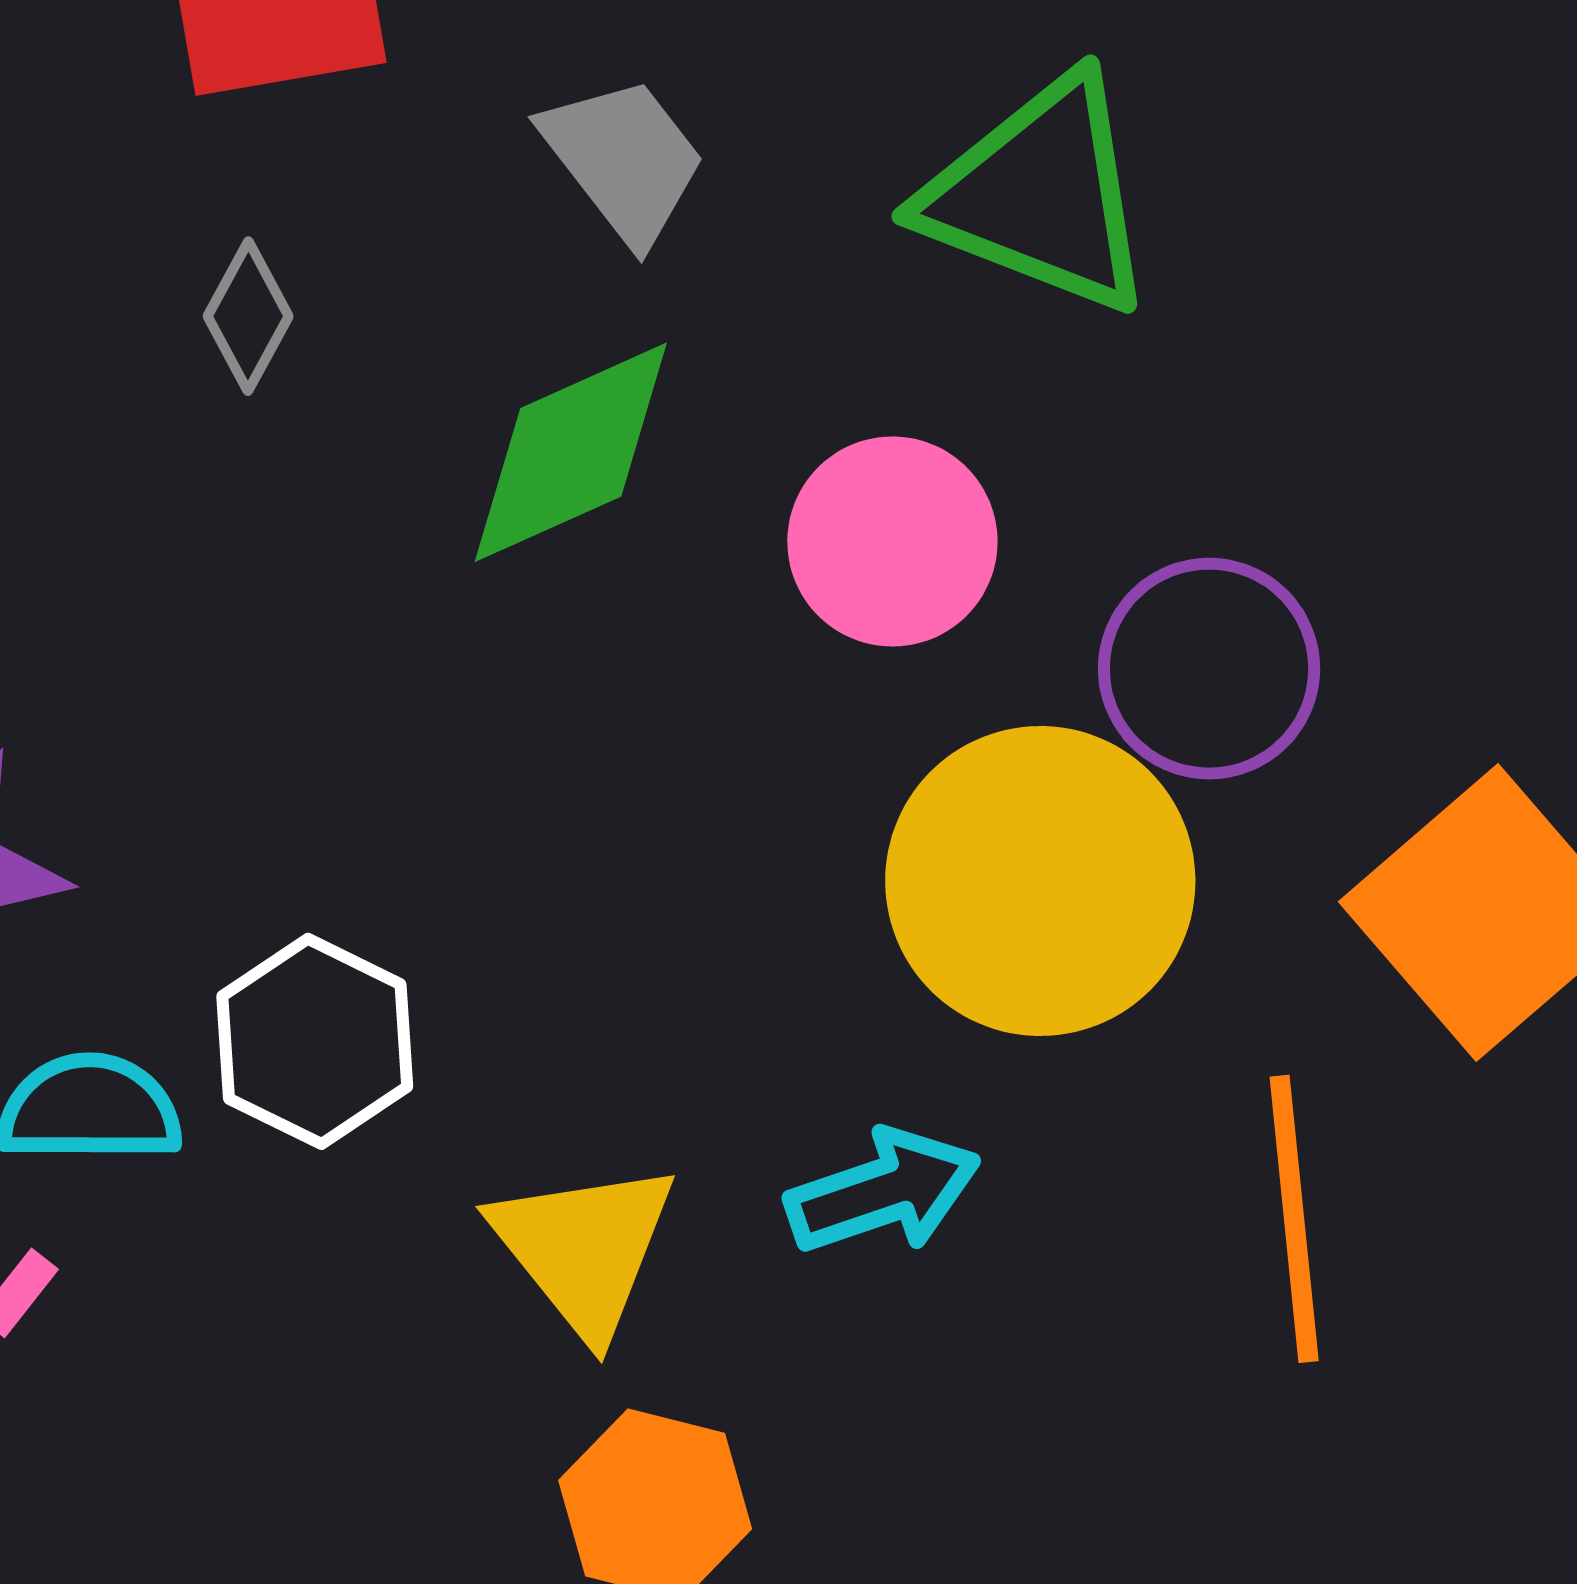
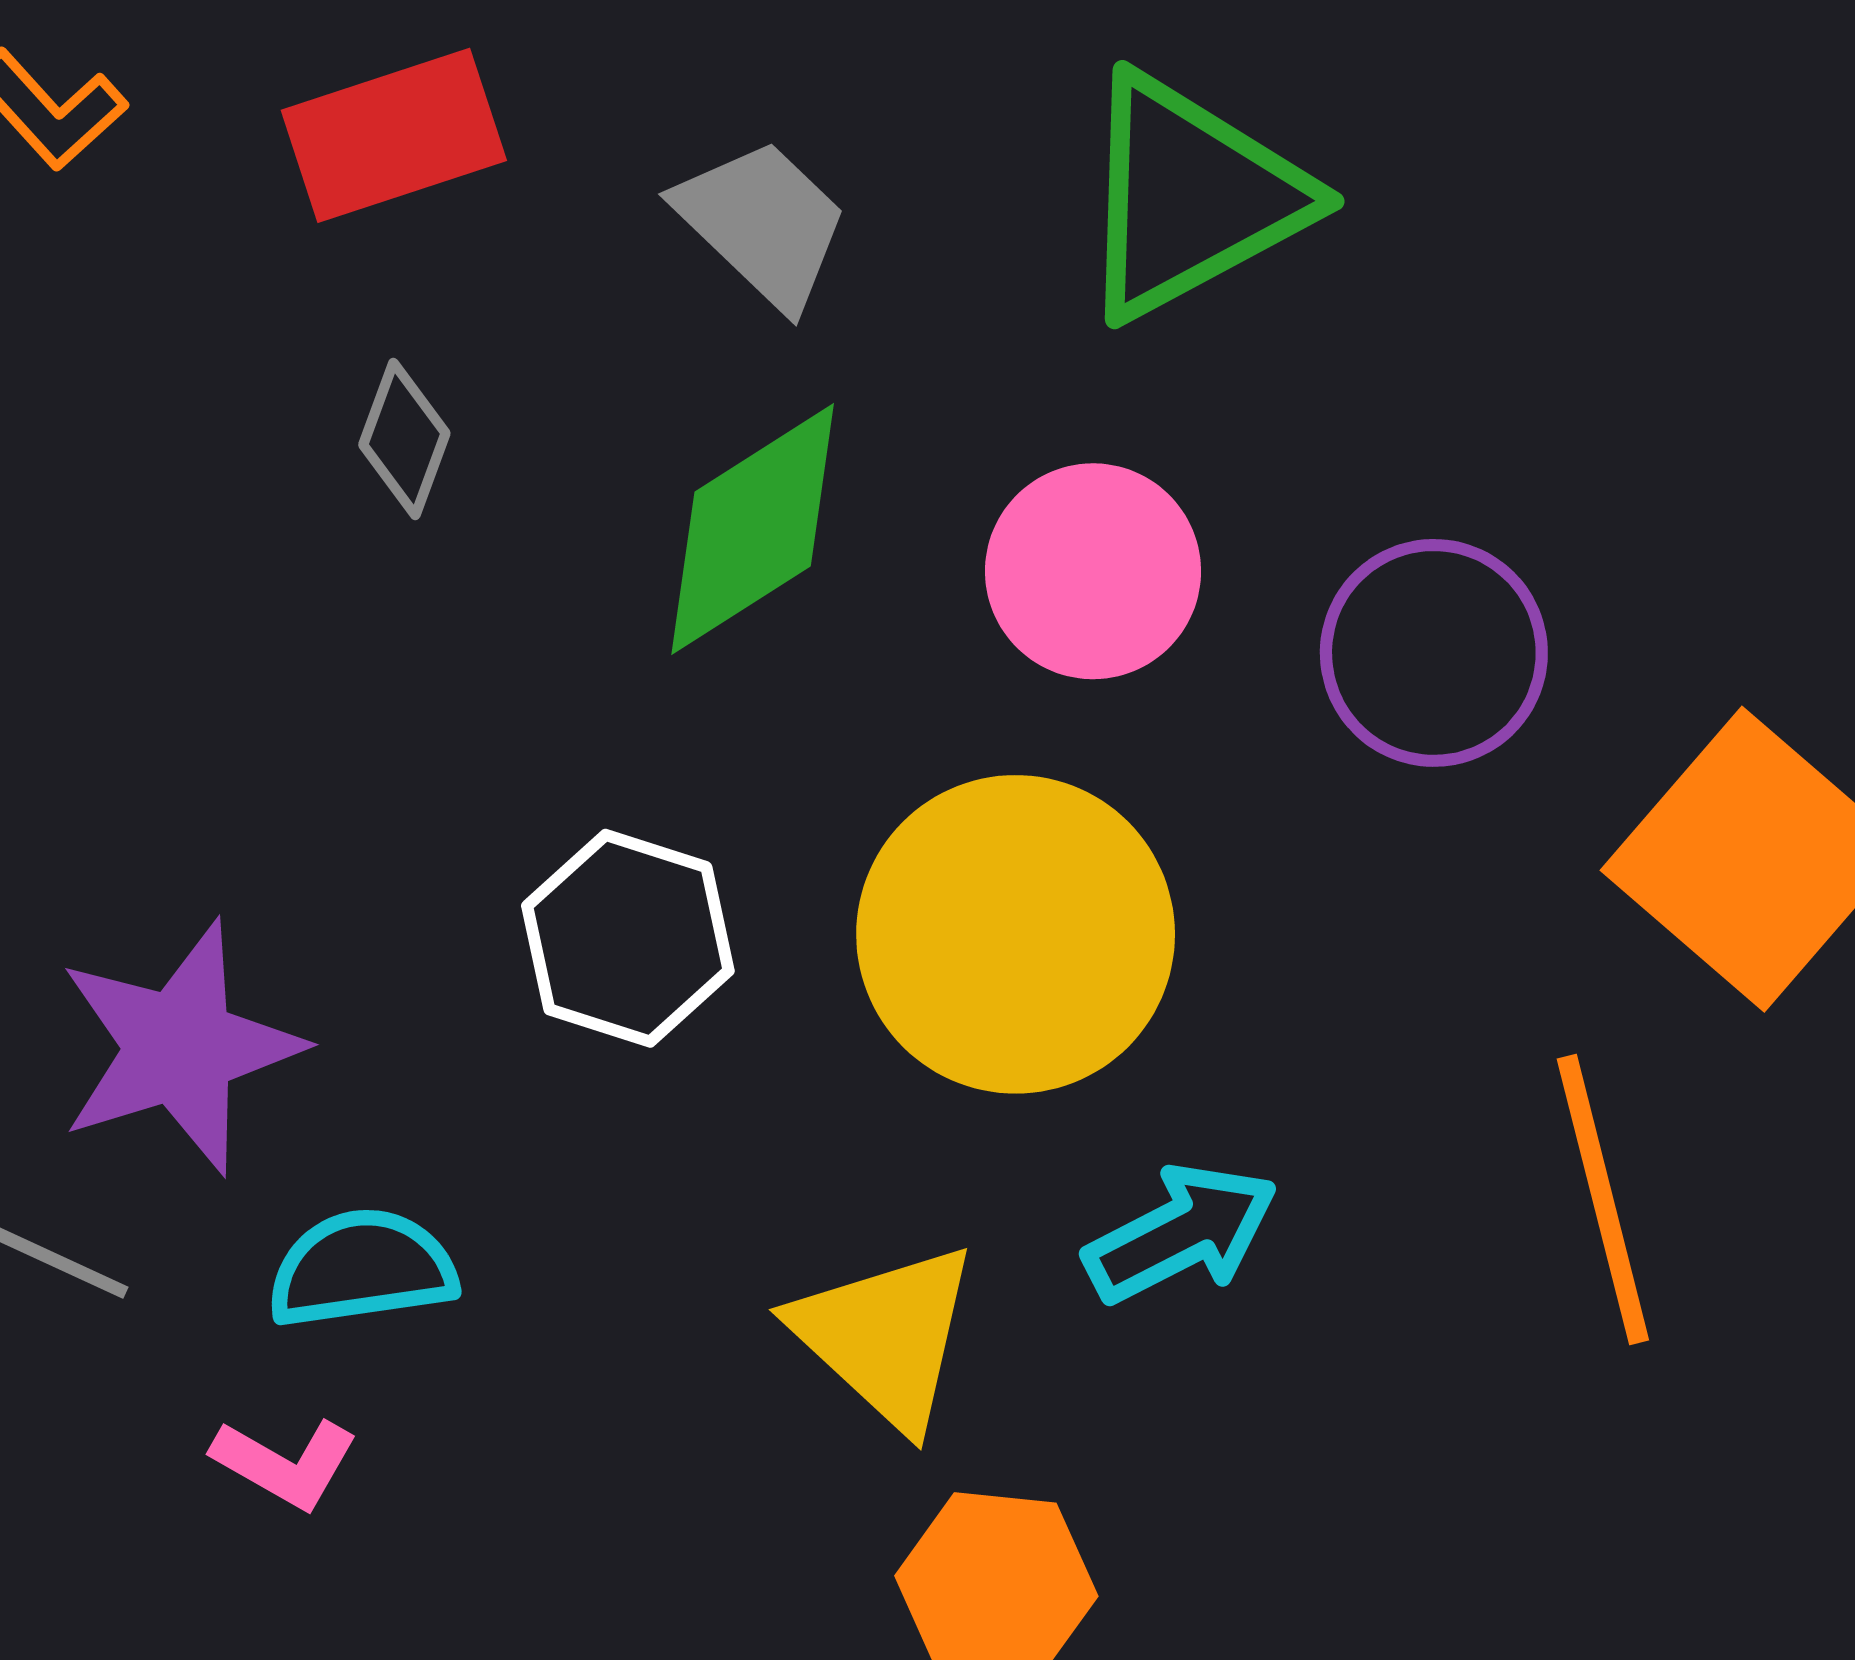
green triangle: (1040, 195) -> (1191, 197), turned -41
yellow circle: (1040, 881) -> (1016, 934), moved
white hexagon: (315, 1041) -> (628, 938), moved

